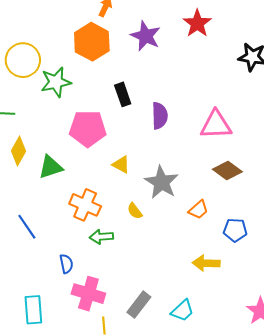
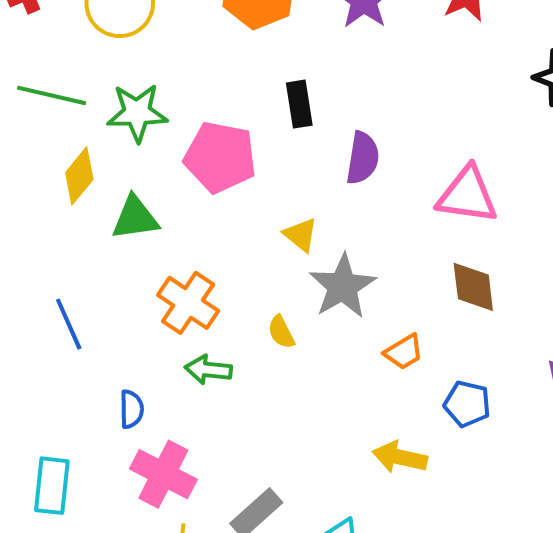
green star: (56, 82) -> (137, 113), moved
yellow triangle: (121, 165) -> (301, 235), moved
brown diamond: (227, 170) -> (473, 287), turned 36

